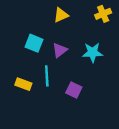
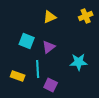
cyan star: (93, 53) -> (79, 62), moved
purple square: (74, 90) -> (51, 85), moved

